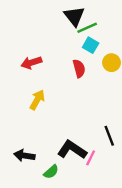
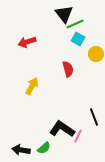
red arrow: (31, 63) -> (27, 42), moved
red semicircle: (79, 68) -> (68, 69), moved
black arrow: (24, 156) -> (21, 150), moved

